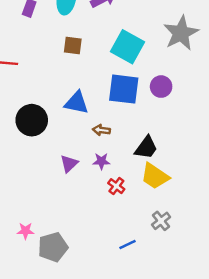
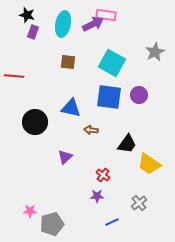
gray star: (181, 33) -> (155, 52), size x0.7
purple star: (101, 161) -> (97, 196), moved
yellow trapezoid: (155, 176) -> (149, 164), moved

